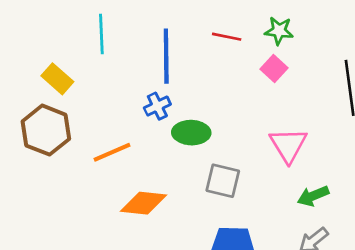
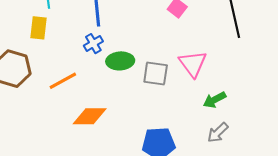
yellow rectangle: (57, 79) -> (39, 28), moved, turned 60
gray square: (223, 181) -> (156, 73), moved

